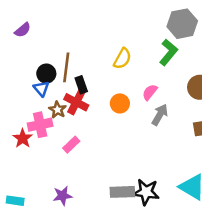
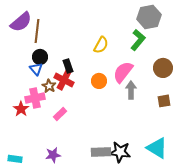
purple semicircle: (23, 30) -> (21, 22), size x1.6
brown line: (66, 67) -> (37, 31), moved
pink semicircle: (150, 92) -> (123, 72), size x1.6
gray arrow: (160, 115) -> (131, 90), turned -30

